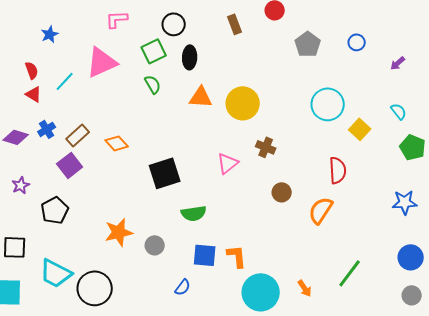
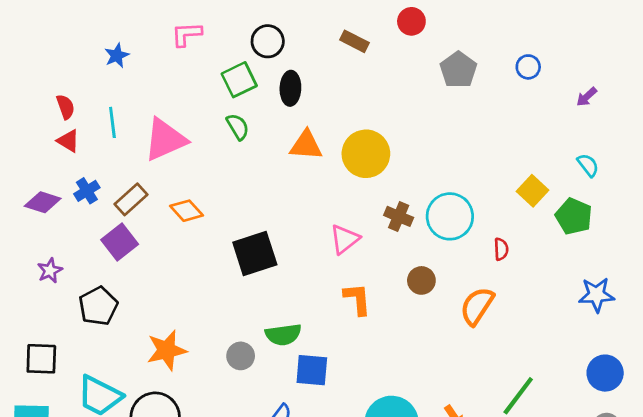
brown rectangle: (235, 24) -> (355, 41), turned -42
blue star: (50, 34) -> (117, 56), moved
pink triangle: (102, 62) -> (165, 140), moved
cyan line: (65, 81) -> (112, 122), turned -50
cyan circle: (328, 104) -> (450, 216), moved
green pentagon: (413, 147) -> (574, 216), moved
red semicircle: (338, 170) -> (501, 249), size x0.6
green semicircle: (194, 213) -> (283, 335), moved
orange star: (119, 232) -> (167, 350), moved
orange L-shape: (237, 256) -> (357, 299), moved

